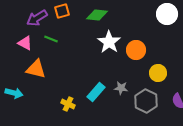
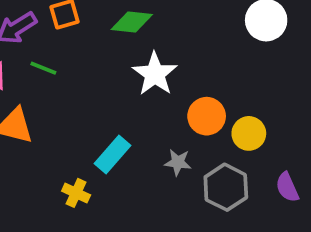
orange circle: (136, 50) -> (207, 116), moved
cyan rectangle: (96, 92) -> (113, 155), moved

